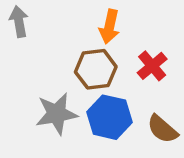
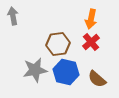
orange arrow: (109, 27) -> (91, 19), moved

